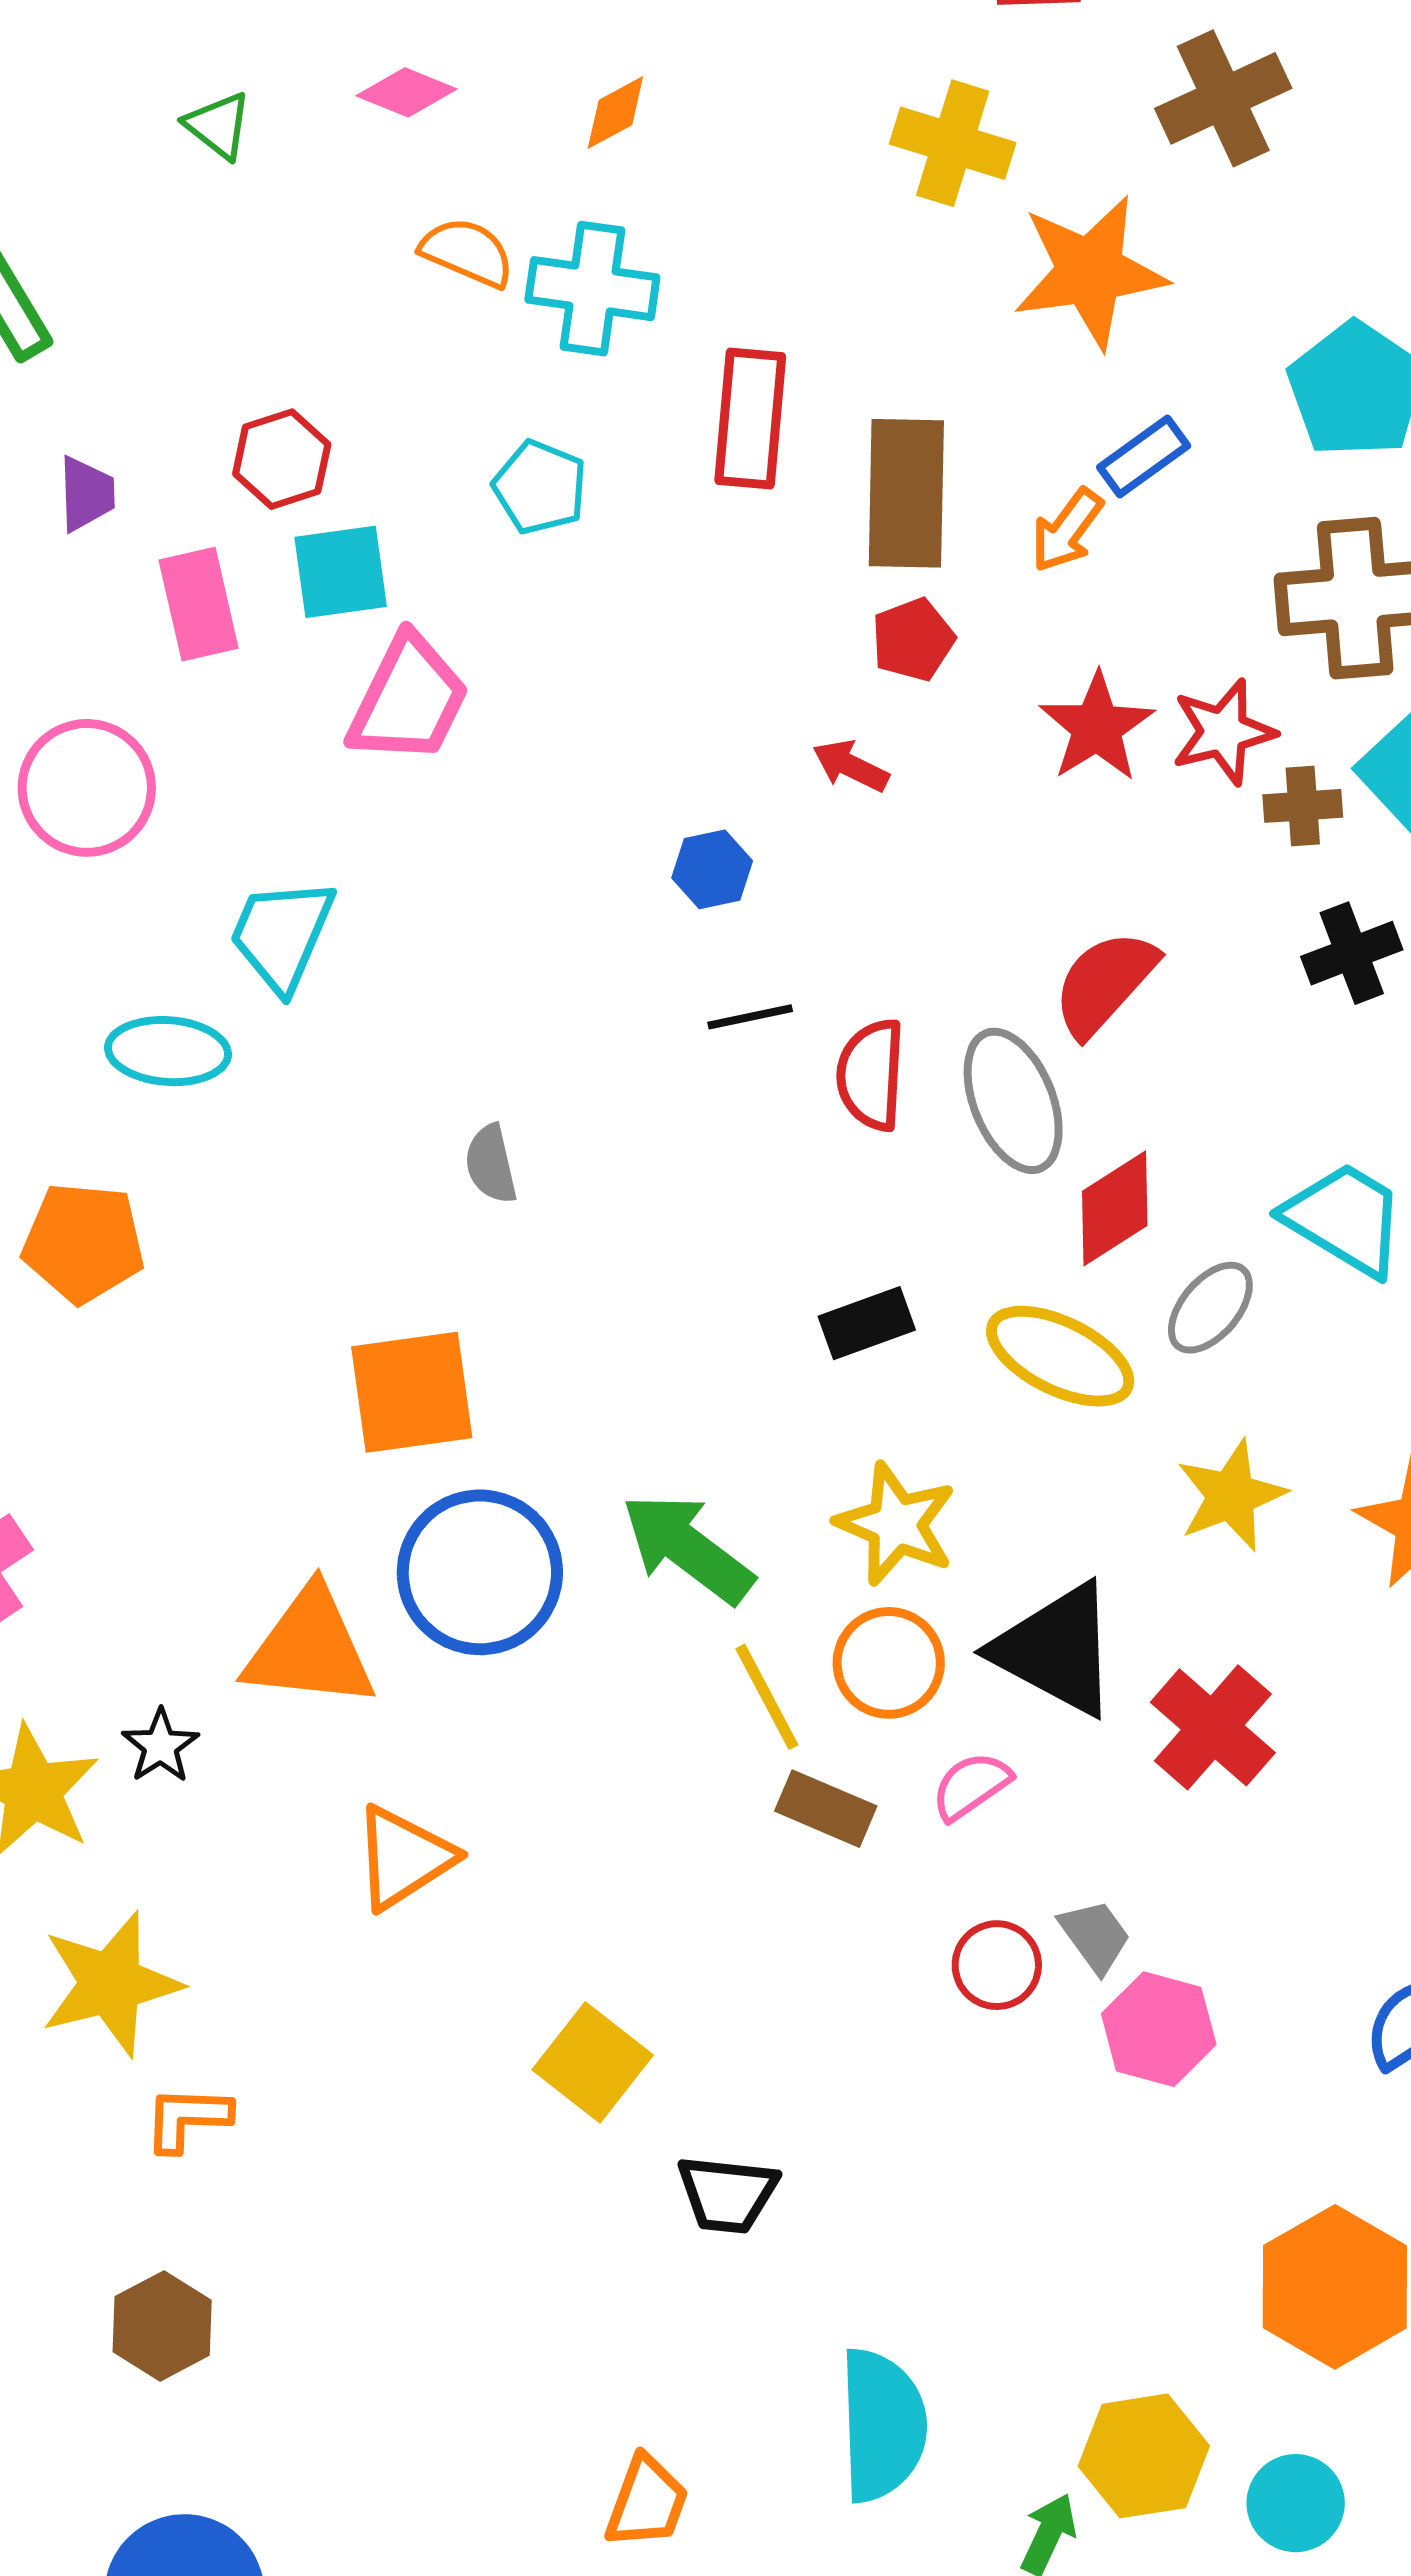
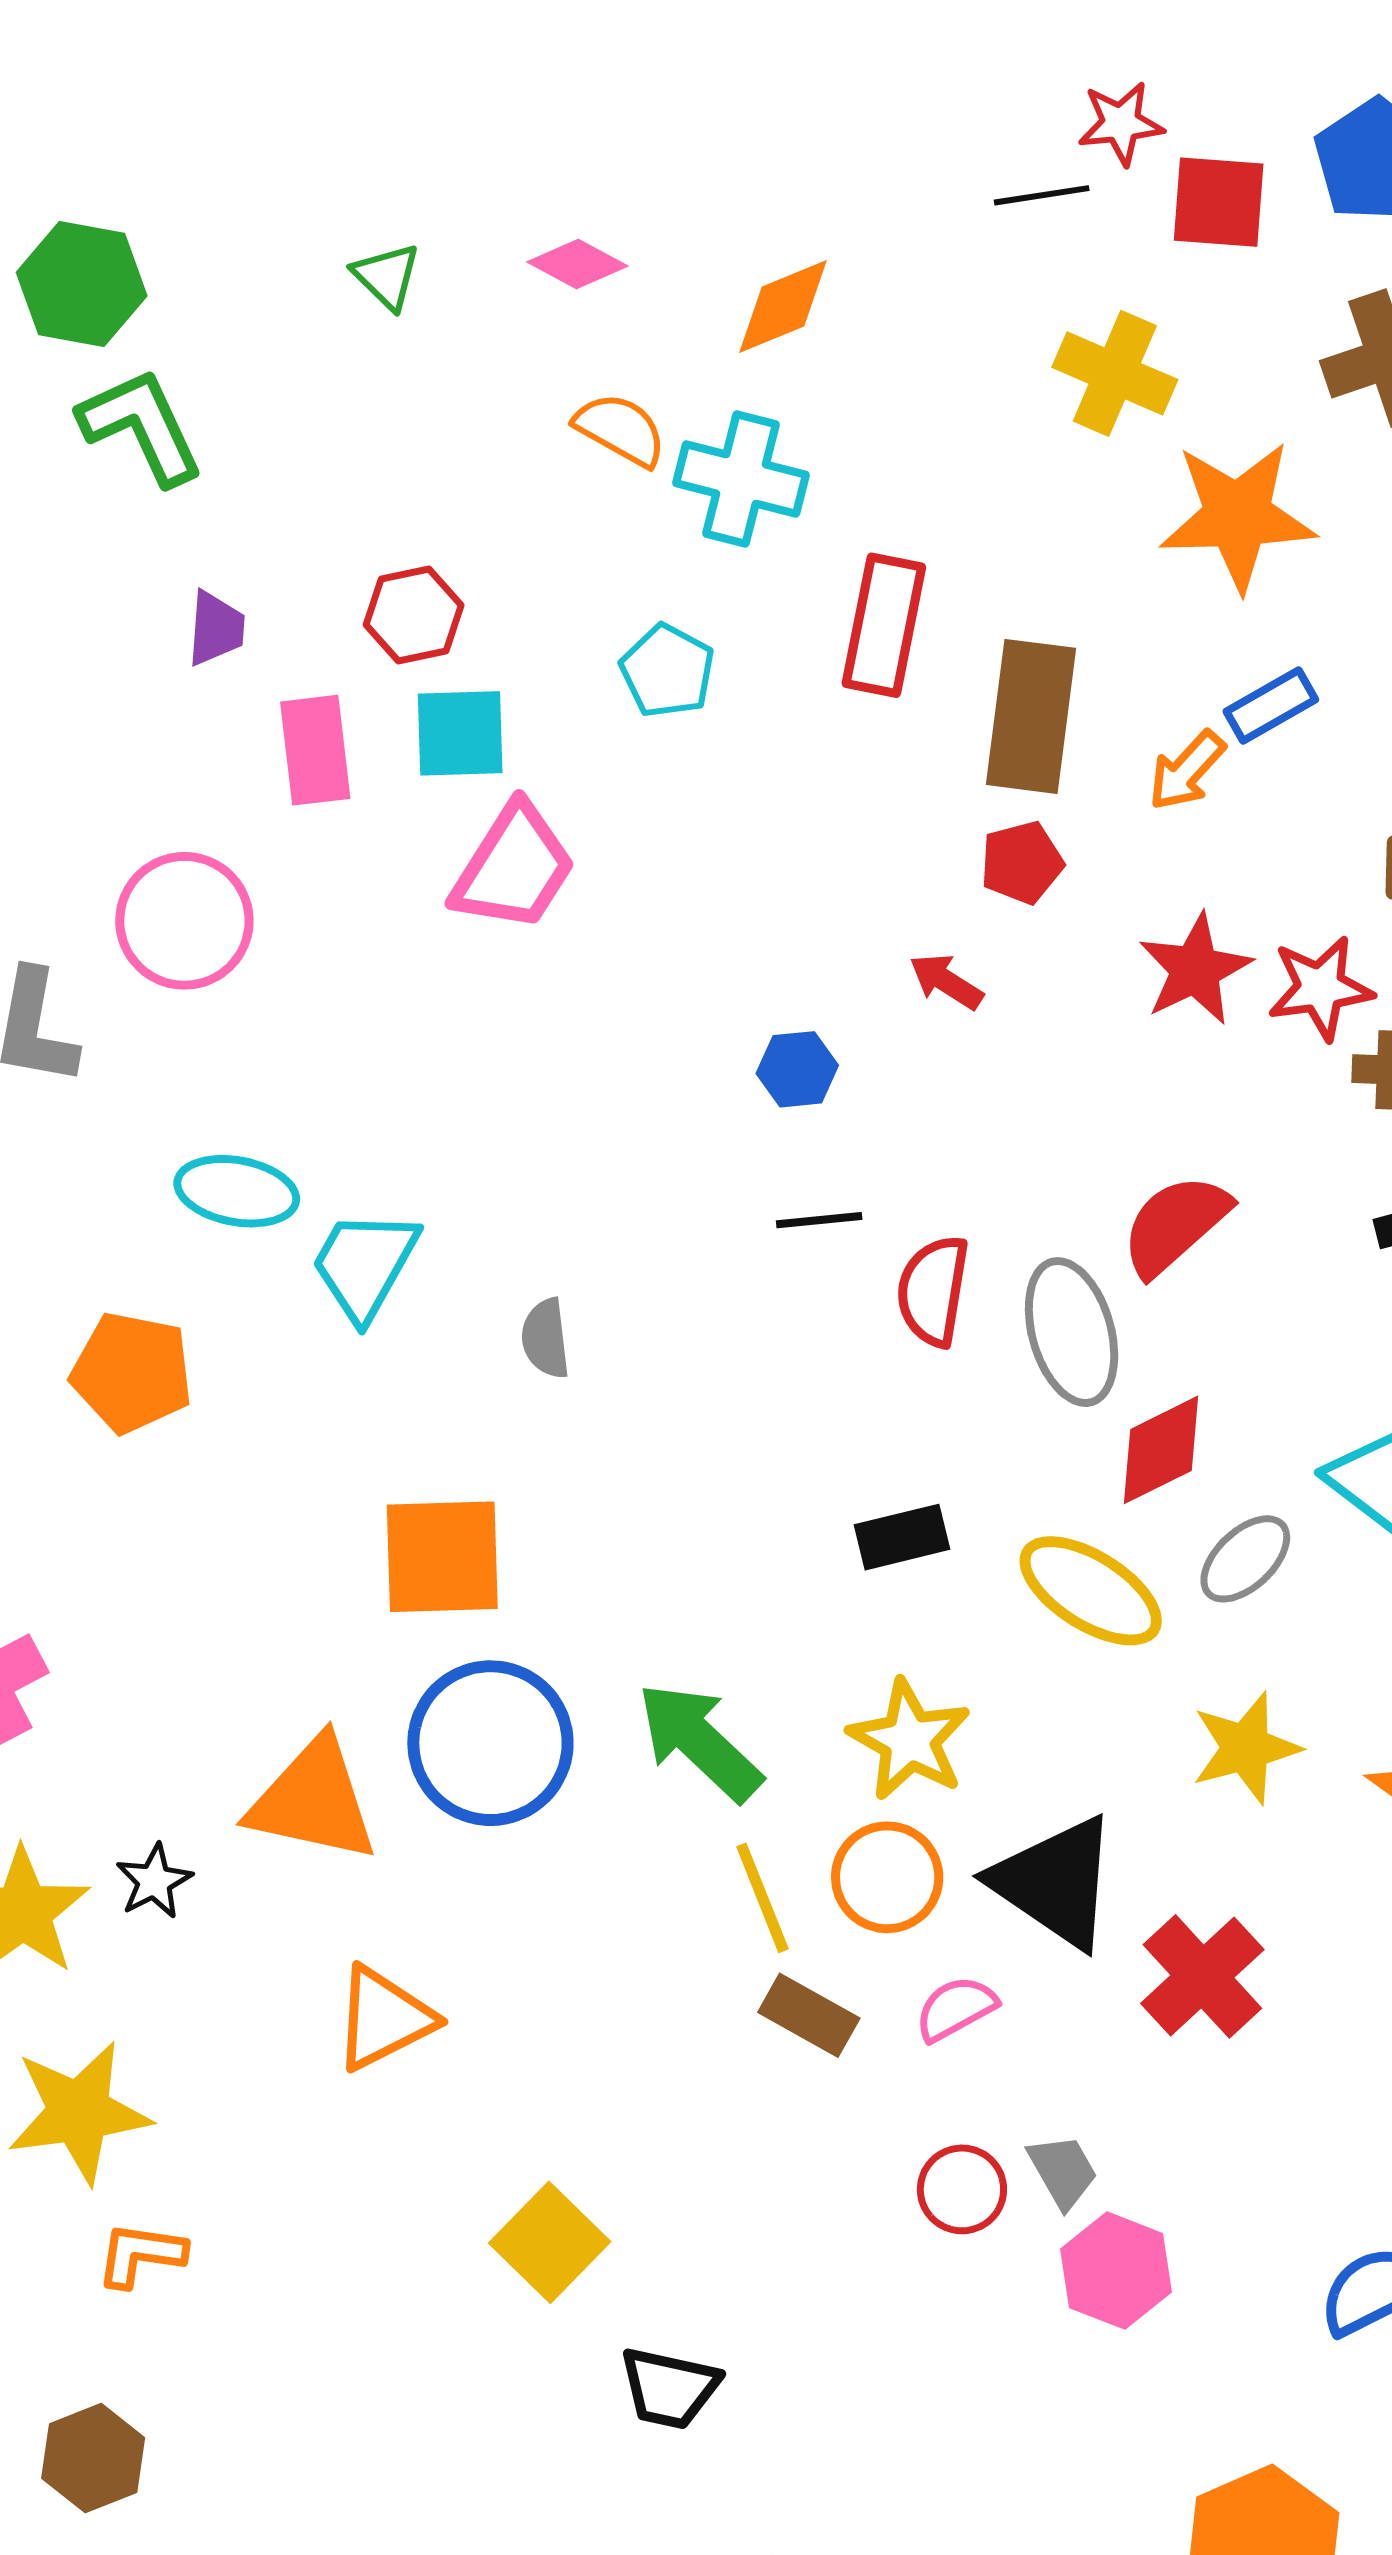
orange diamond: (615, 112) -> (783, 306), size x1.4
cyan trapezoid: (282, 935) -> (365, 1265), moved

